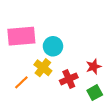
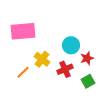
cyan circle: (53, 46) -> (71, 45), moved

